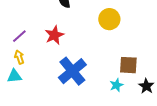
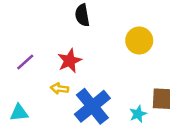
yellow arrow: (19, 57) -> (59, 89), moved, turned -64
cyan star: (116, 85) -> (138, 114), moved

